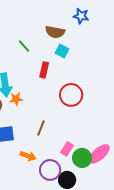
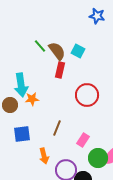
brown semicircle: (55, 32) -> (57, 51), moved, turned -138
pink rectangle: (67, 149) -> (83, 140), moved
orange arrow: (28, 156) -> (44, 156), turned 56

